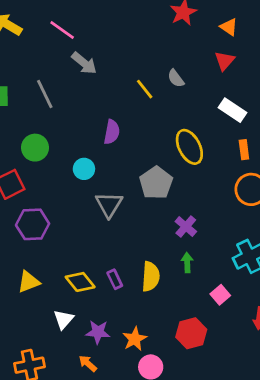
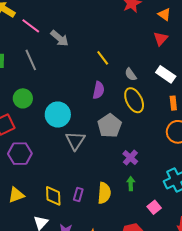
pink line: (62, 30) -> (31, 26), moved
gray semicircle: (176, 78) -> (131, 74), moved
purple semicircle: (112, 132) -> (98, 90), moved
cyan circle: (84, 169) -> (58, 115), size x1.6
purple rectangle: (115, 279) -> (78, 194), turned 40
yellow diamond: (80, 282) -> (53, 196), turned 35

